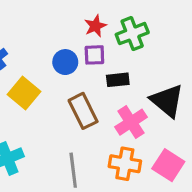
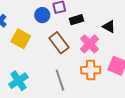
black triangle: (167, 101) -> (109, 27), size x0.6

